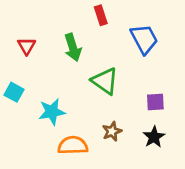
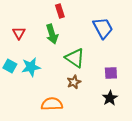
red rectangle: (101, 15) -> (60, 11), moved
cyan star: (52, 112) -> (31, 67), moved
brown star: (112, 131) -> (74, 82), moved

